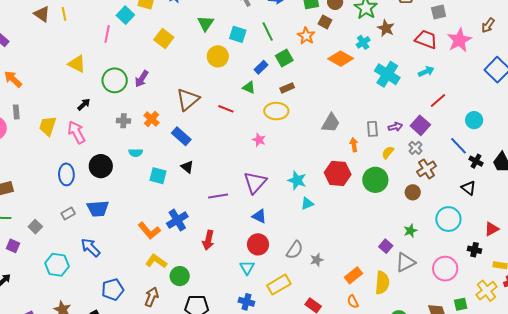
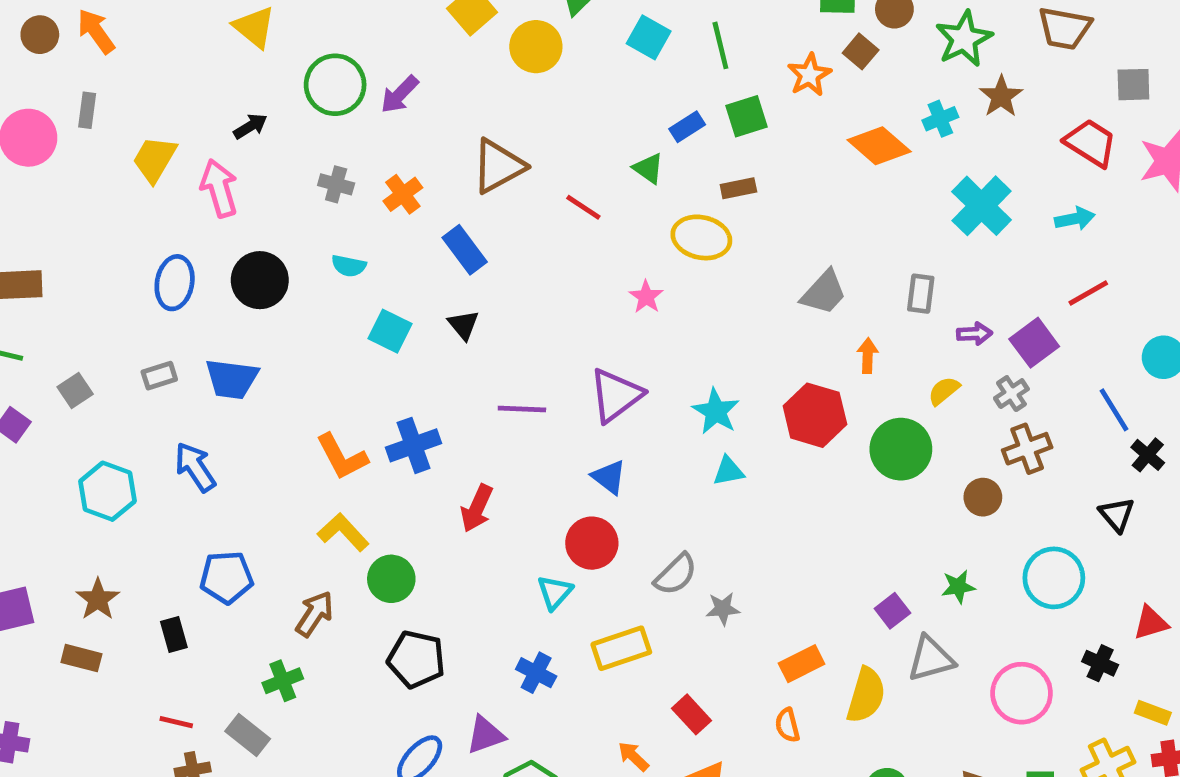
yellow circle: (218, 56) -> (536, 47), moved
gray rectangle: (372, 129) -> (921, 294), moved

